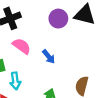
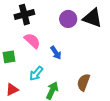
cyan arrow: (15, 81) -> (36, 73), moved, turned 42

